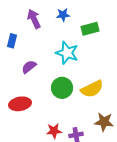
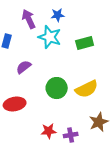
green rectangle: (90, 29) -> (85, 43), moved
cyan star: (67, 53) -> (50, 37), moved
brown star: (104, 122) -> (99, 122), turned -30

